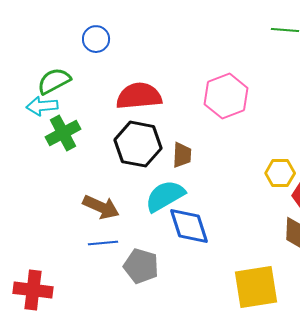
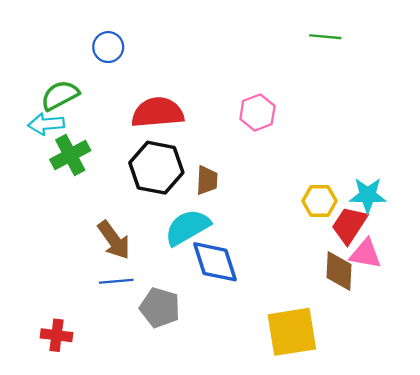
pink hexagon: (226, 96) -> (257, 113), size x0.7
brown arrow: (101, 207) -> (114, 240), turned 30
red cross: (33, 290) -> (57, 335), moved, size x0.7

